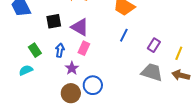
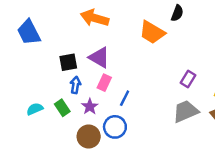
black square: (54, 21) -> (68, 62), moved
blue line: (124, 35) -> (125, 98), moved
green rectangle: (35, 50) -> (62, 108), moved
gray trapezoid: (152, 72) -> (186, 111), turned -40

